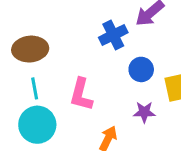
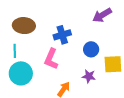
blue cross: (113, 35) -> (62, 35), moved
cyan line: (35, 88) -> (15, 51), moved

